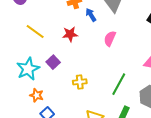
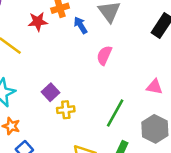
red star: (70, 34) -> (38, 22), moved
purple square: (53, 62) -> (51, 92), moved

